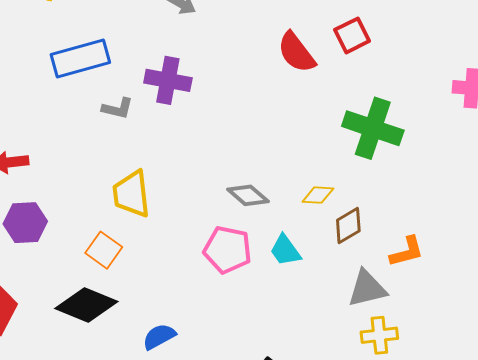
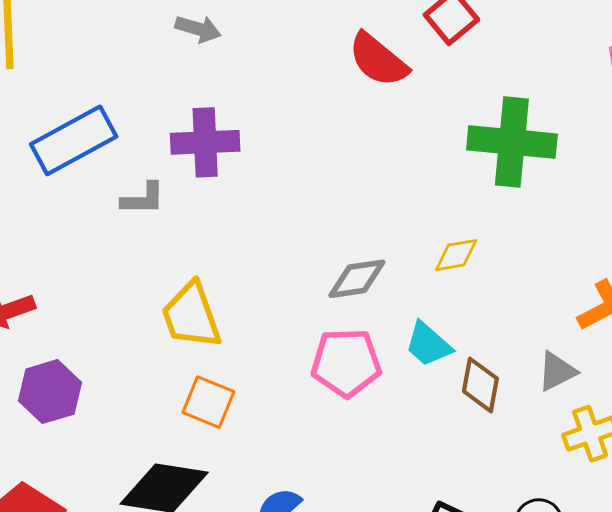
gray diamond: (248, 195) -> (357, 279), turned -36
brown diamond: (348, 226) -> (480, 385), moved, turned -36
orange square: (104, 250) -> (208, 402), moved
gray triangle: (367, 289) -> (557, 371), size x0.7

